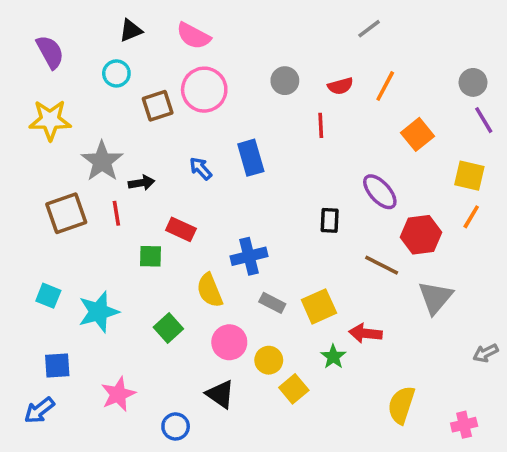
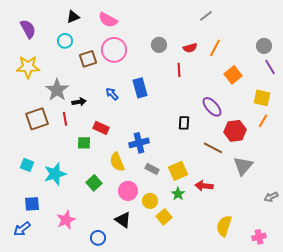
green star: (333, 357) -> (178, 194), moved

